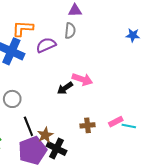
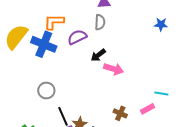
black arrow: (65, 88) -> (98, 55), moved
brown cross: (88, 125) -> (120, 113), turned 32
cyan line: (129, 126) -> (161, 94), moved

